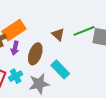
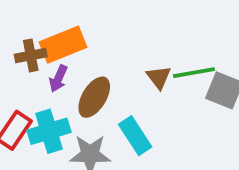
brown triangle: (58, 34) -> (159, 77), moved
cyan cross: (16, 76) -> (49, 131), size x1.5

